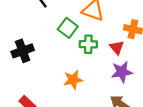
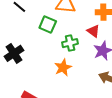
green cross: (88, 44) -> (70, 43), moved

